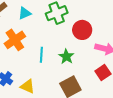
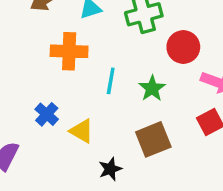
orange cross: (15, 40) -> (69, 51), turned 30

